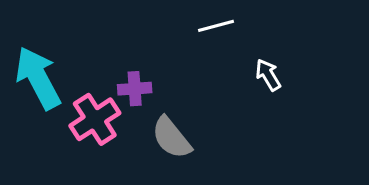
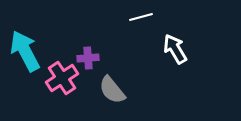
white arrow: (268, 75) -> (175, 49), size x1.4

